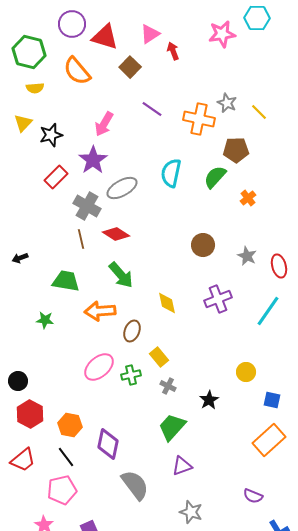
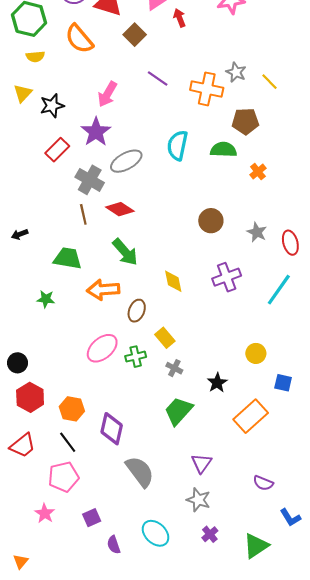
green semicircle: (215, 177) -> (223, 150), turned 50
orange rectangle: (269, 440) -> (251, 416), moved
purple triangle: (182, 466) -> (201, 463), moved, turned -35

